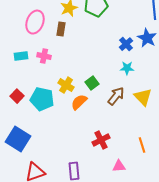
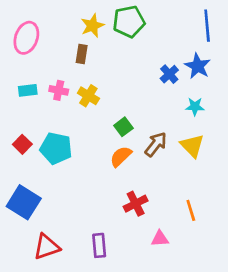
pink ellipse: (35, 22) -> (26, 38), moved
cyan star: (127, 68) -> (195, 107), moved
yellow cross: (66, 85) -> (88, 96), moved
orange semicircle: (79, 102) -> (121, 156), moved

